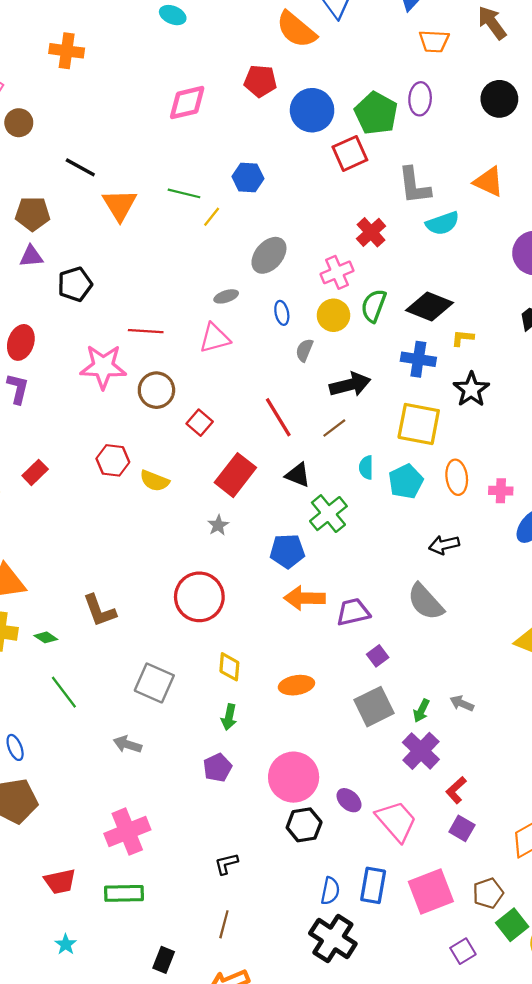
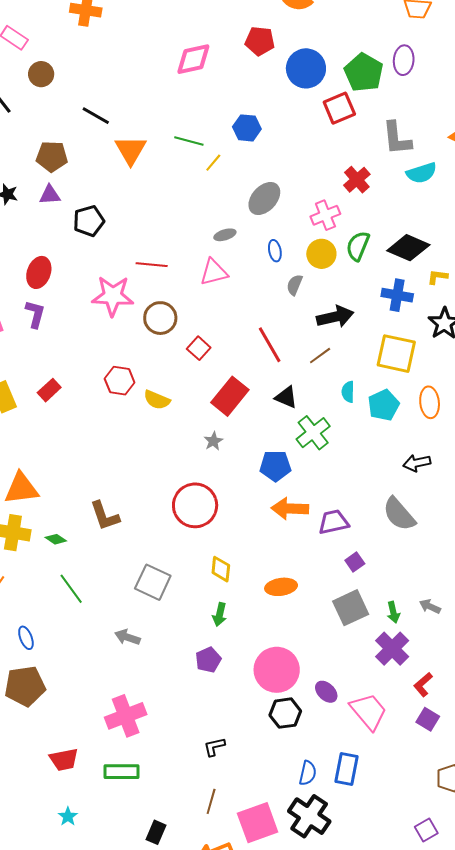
green arrow: (421, 711) -> (393, 612), turned -40
pink square: (431, 892) -> (258, 823), moved

